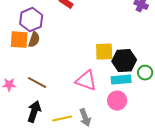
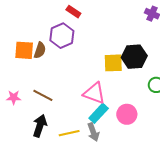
purple hexagon: (31, 20) -> (62, 36), moved
black hexagon: (124, 61) -> (134, 57), moved
cyan rectangle: (121, 80) -> (99, 113), moved, turned -42

